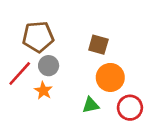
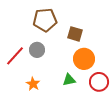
brown pentagon: (38, 37) -> (45, 20), moved
orange star: (43, 91) -> (33, 84), moved

